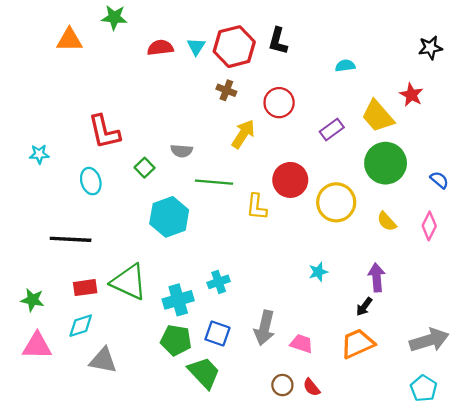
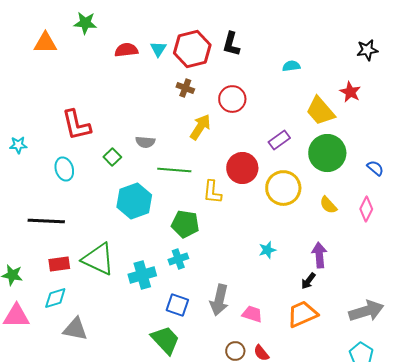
purple rectangle: (332, 130) -> (279, 140), moved
green pentagon: (176, 340) -> (185, 224), moved

